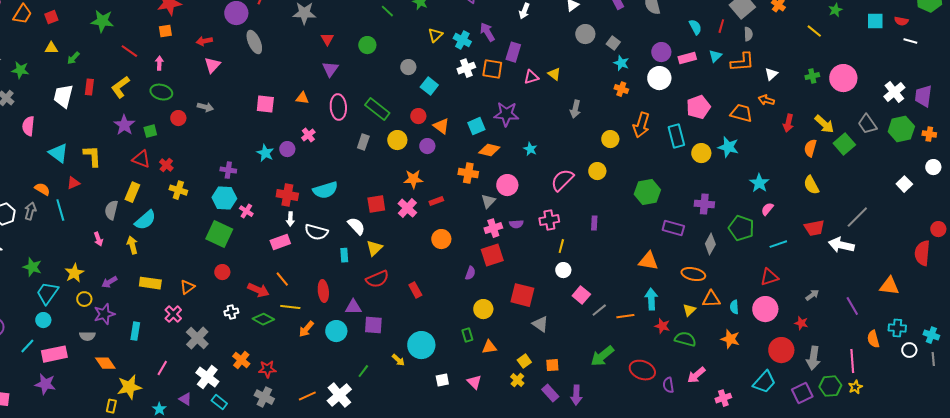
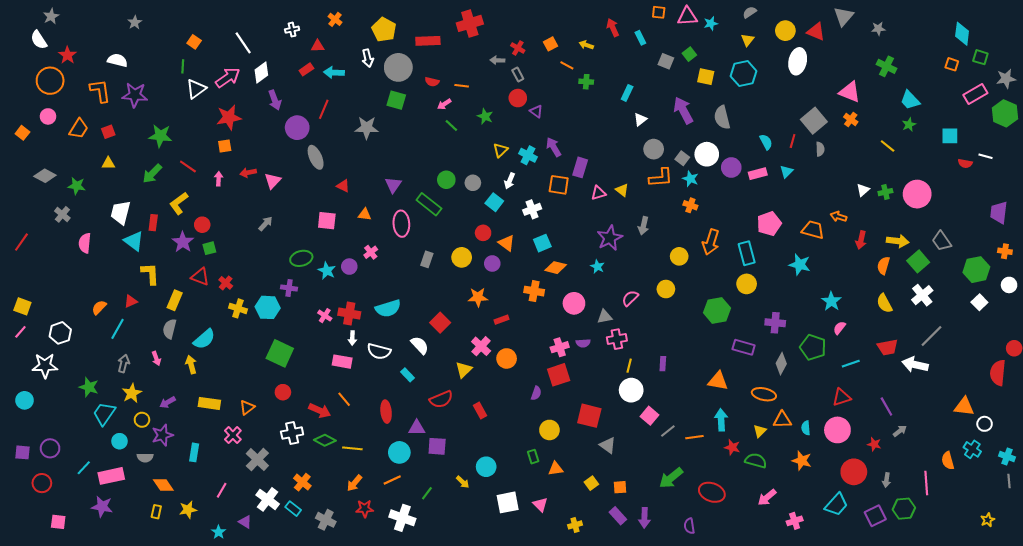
white arrow: (524, 11) -> (510, 181), moved
red semicircle: (901, 21) -> (965, 163), moved
red triangle: (327, 39) -> (343, 186), moved, turned -32
red arrow: (204, 41) -> (248, 173), moved
green circle: (367, 45) -> (446, 180), moved
green arrow: (73, 58) -> (152, 174), moved, size x1.5
orange L-shape: (742, 62) -> (661, 178), moved
white cross: (466, 68) -> (532, 209), moved
white triangle: (771, 74) -> (863, 190), moved
white circle: (659, 78) -> (707, 154), moved
red rectangle: (89, 87) -> (153, 223), moved
green ellipse: (161, 92) -> (301, 258), moved, turned -30
white cross: (894, 92) -> (922, 295), moved
gray arrow: (205, 107) -> (266, 224), turned -63
green rectangle: (377, 109) -> (429, 204), moved
purple star: (506, 114) -> (610, 238), moved, turned -30
red circle: (178, 118) -> (202, 225), moved
yellow arrow: (824, 124) -> (898, 241), turned -35
green hexagon: (901, 129) -> (976, 270), moved
cyan triangle: (58, 153) -> (134, 241), moved
yellow circle: (701, 153) -> (747, 284), moved
pink semicircle: (562, 180) -> (630, 298), size x0.7
orange semicircle: (42, 189) -> (99, 307), turned -77
yellow rectangle: (132, 192) -> (175, 300), moved
cyan hexagon: (224, 198) -> (268, 307), moved
gray triangle: (488, 201) -> (605, 317), moved, turned 35
red square: (376, 204) -> (440, 323), turned -36
pink cross: (407, 208) -> (481, 346), moved
cyan line: (60, 210) -> (117, 329), turned 45
gray arrow: (30, 211) -> (124, 364), moved
pink cross: (246, 211) -> (325, 316), moved
purple rectangle: (594, 223) -> (663, 364), moved
pink rectangle: (280, 242) -> (342, 362), turned 30
yellow triangle: (374, 248) -> (464, 370), moved
cyan rectangle: (344, 255) -> (408, 375), turned -40
white circle: (563, 270) -> (631, 390), size x1.5
gray arrow: (812, 295) -> (900, 431), moved
purple line: (852, 306) -> (886, 406), moved
yellow line: (290, 307) -> (352, 448), moved
white cross: (231, 312) -> (292, 433), size x1.5
cyan circle: (43, 320) -> (119, 441), moved
cyan cross: (897, 328) -> (972, 449), turned 30
orange arrow: (306, 329) -> (354, 483), moved
cyan circle: (421, 345) -> (486, 467), size x0.7
white circle: (909, 350) -> (985, 424), moved
gray arrow: (813, 358) -> (886, 480), size x0.6
red star: (267, 369) -> (365, 509), moved
white square: (442, 380) -> (508, 502), size x1.6
yellow cross: (517, 380) -> (575, 525), moved, turned 32
purple semicircle: (668, 385) -> (689, 526), moved
yellow star: (129, 387) -> (188, 510), size x0.7
yellow star: (855, 387) -> (988, 520), moved
white cross: (339, 395) -> (402, 518), turned -30
orange line: (307, 396) -> (392, 480), moved
cyan rectangle: (219, 402) -> (293, 509), moved
yellow rectangle: (111, 406) -> (156, 512), moved

